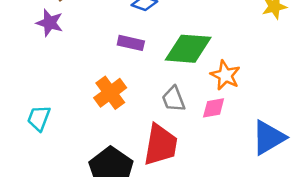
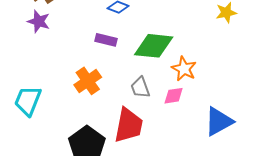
cyan trapezoid: (39, 118) -> (28, 101), size x1.4

